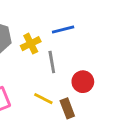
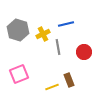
red circle: (83, 82) -> (84, 52), moved
yellow line: (43, 99) -> (52, 87), moved, turned -48

